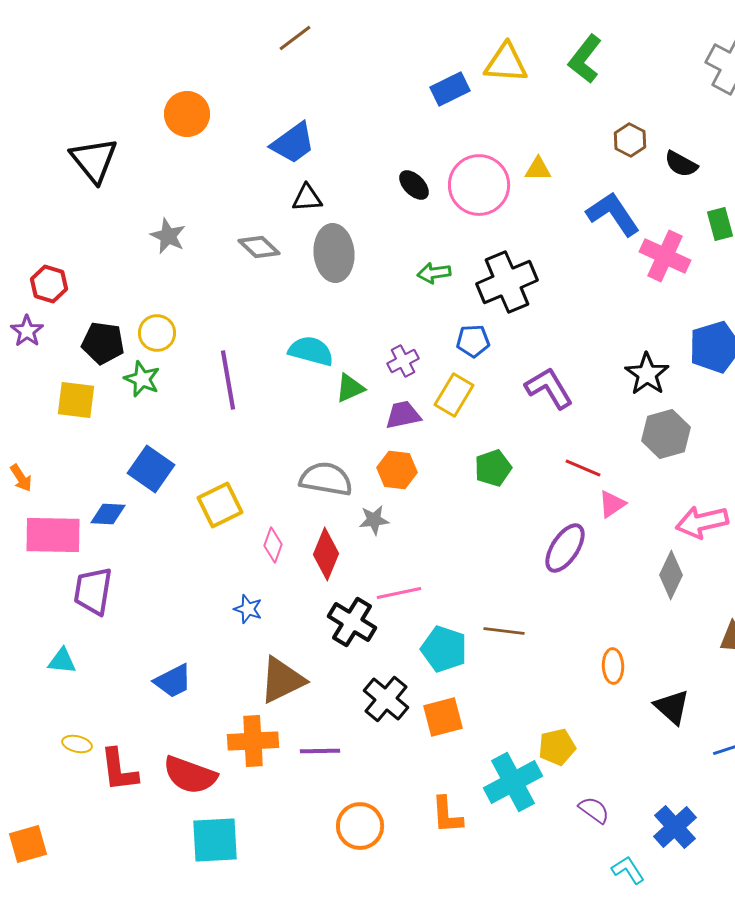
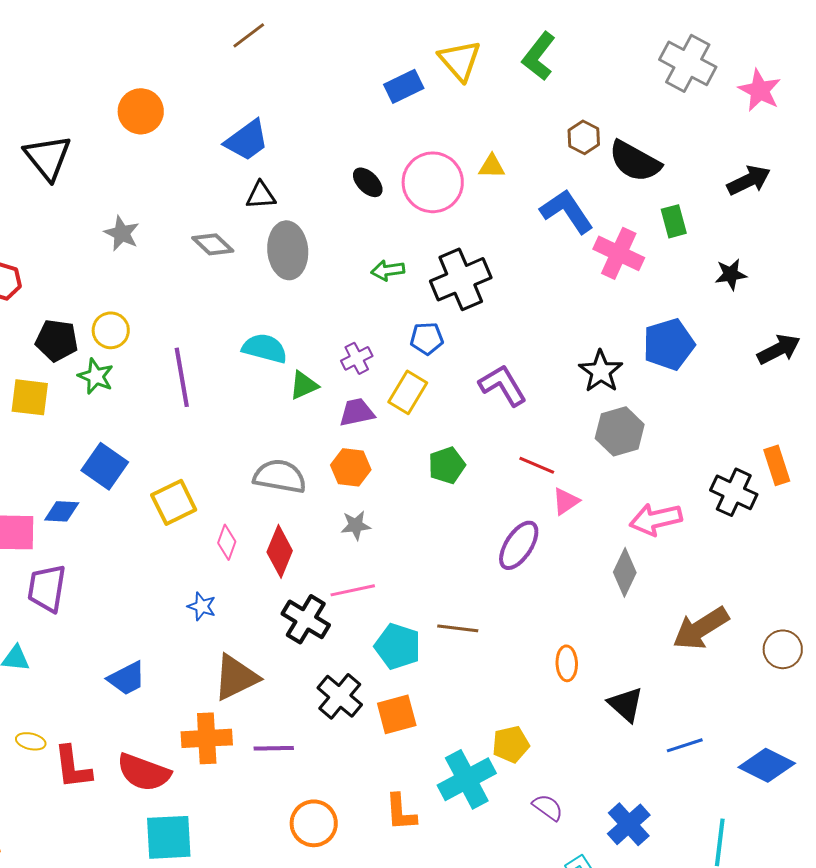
yellow triangle: (506, 63) -> (460, 60), turned 45
black semicircle: (681, 164) -> (635, 161), size x1.6
gray star: (374, 520) -> (356, 525), moved

